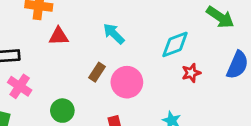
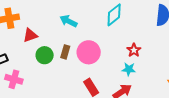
red star: (191, 73) -> (134, 50), moved
green circle: (62, 111) -> (45, 55), moved

